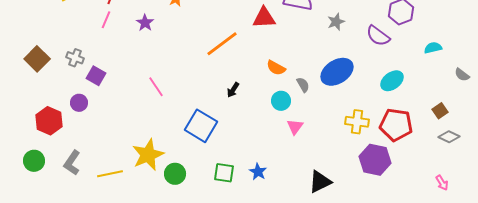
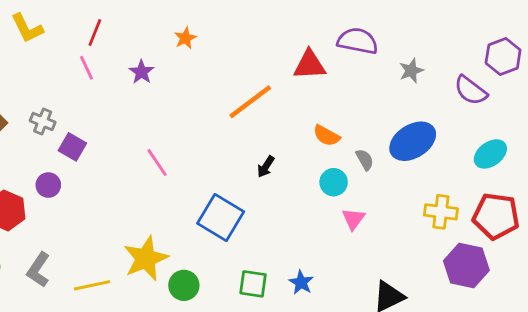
pink line: (106, 20) -> (86, 68), turned -48

